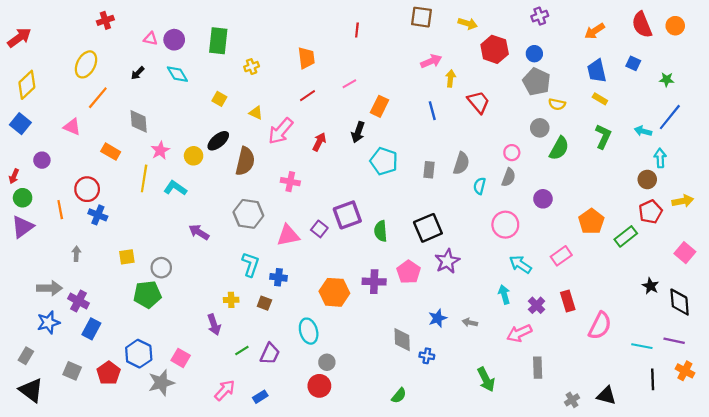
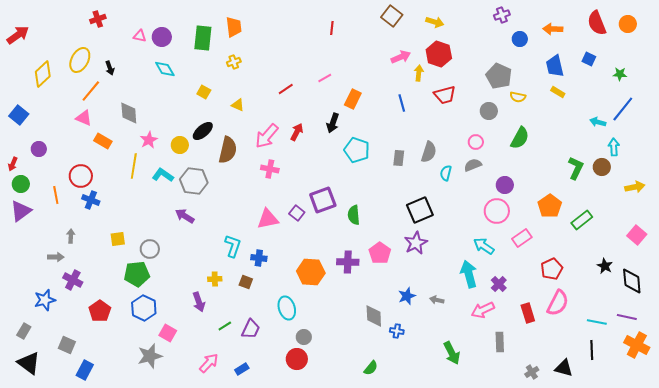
brown square: (421, 17) -> (392, 16), turned 30
orange arrow: (595, 31) -> (553, 29), turned 36
red hexagon: (495, 49) -> (439, 54), moved
blue circle: (534, 54) -> (520, 39), moved
orange trapezoid: (306, 58) -> (234, 27), moved
black arrow: (138, 73) -> (110, 68), moved, turned -64
yellow diamond: (27, 85) -> (43, 74), moved
red trapezoid: (478, 102) -> (445, 95), turned 115
pink triangle: (72, 127) -> (84, 118), moved
gray circle: (540, 128) -> (489, 111), moved
pink arrow: (281, 131) -> (267, 136), moved
green L-shape: (603, 136) -> (576, 168), moved
gray semicircle: (509, 177) -> (473, 165), turned -132
red pentagon: (650, 212) -> (552, 269), moved
gray hexagon: (248, 214) -> (194, 181), moved
pink circle: (505, 225) -> (497, 211), moved
black square: (428, 228) -> (420, 210), moved
gray arrow: (49, 288) -> (56, 257), moved, size x0.7
cyan arrow: (504, 295) -> (469, 274), size x1.5
red rectangle: (568, 301) -> (528, 313), moved
blue rectangle: (91, 329) -> (85, 370), moved
blue hexagon: (139, 354) -> (144, 308), moved
orange cross: (685, 371) -> (637, 345), size x1.4
red pentagon: (109, 373) -> (100, 311), moved
black line: (653, 379) -> (592, 350), moved

